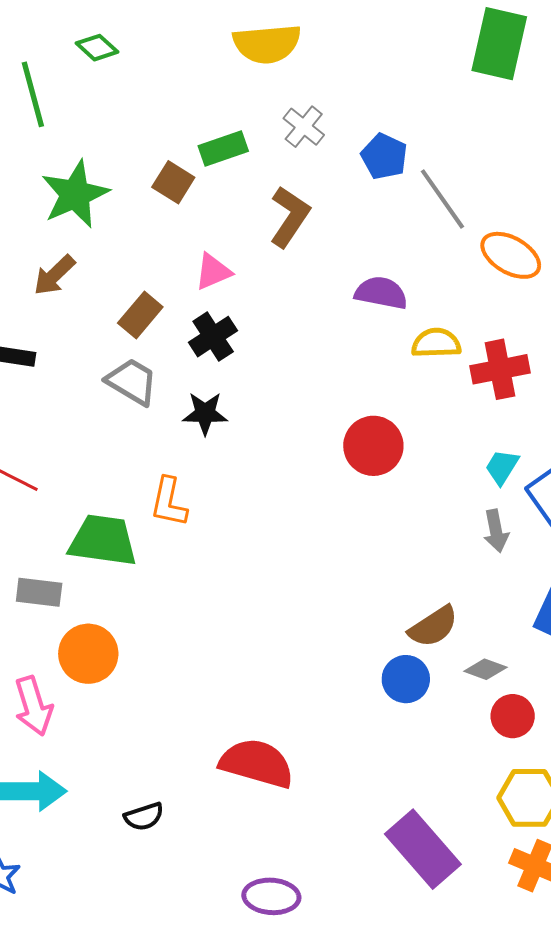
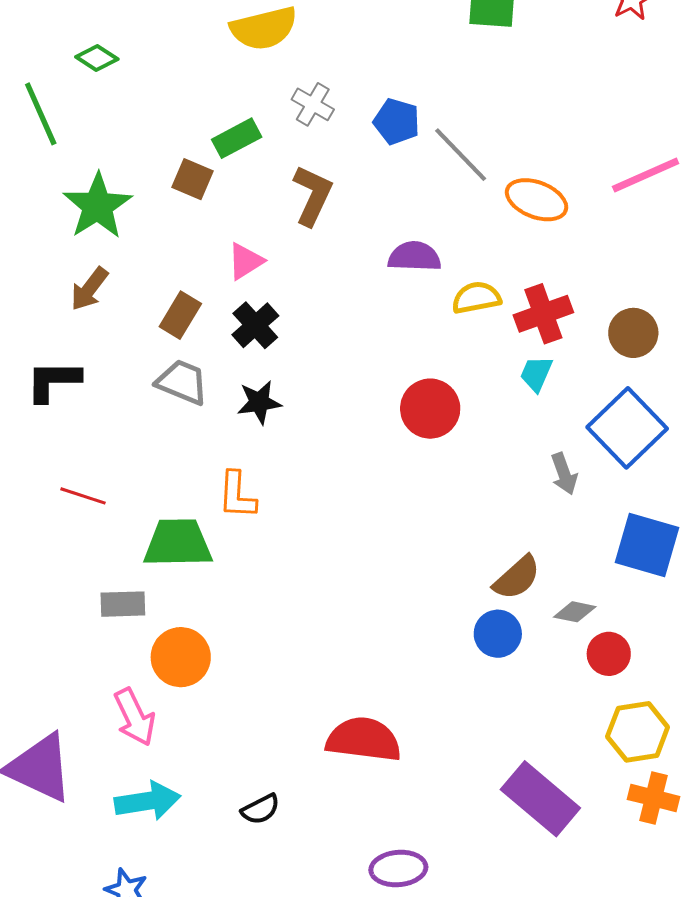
cyan trapezoid: (502, 467) -> (536, 374), moved

